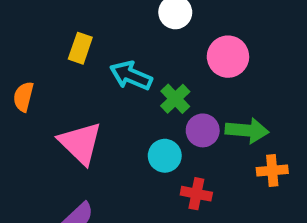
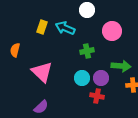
cyan arrow: (131, 76) -> (65, 28), moved
green cross: (175, 99) -> (87, 51), turned 32
purple circle: (203, 130) -> (101, 78), moved

